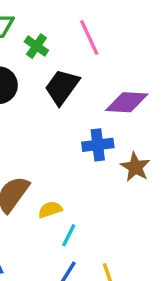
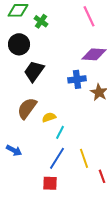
pink line: (89, 37) -> (89, 16), moved
black trapezoid: (62, 87) -> (34, 71), moved

